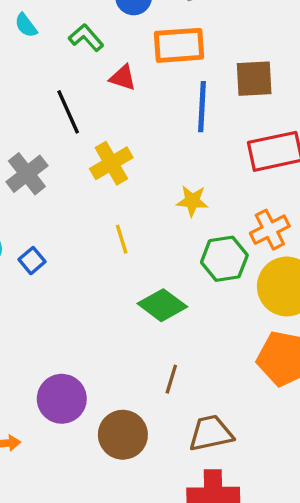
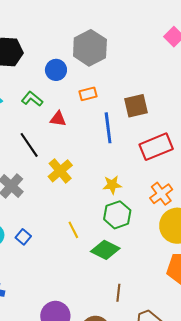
orange rectangle: (179, 45) -> (88, 94), size x0.6
yellow line: (122, 239) -> (73, 230), moved
green hexagon: (224, 259) -> (117, 215), moved

